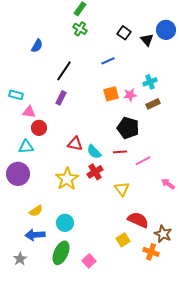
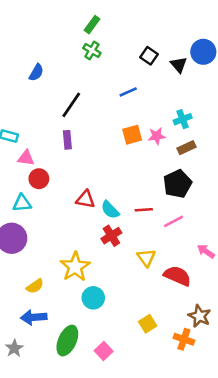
purple rectangle: (61, 98) -> (67, 140), turned -32
black pentagon: (128, 128) -> (177, 184), moved, turned 30
yellow star: (67, 179) -> (75, 267), moved
red semicircle: (138, 220) -> (177, 276), moved
cyan circle: (65, 223) -> (93, 298), moved

